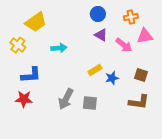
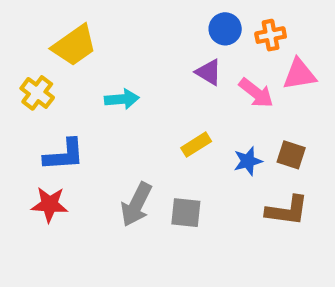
blue circle: (98, 14) -> (225, 29), moved
blue star: (112, 78) -> (248, 161), moved

